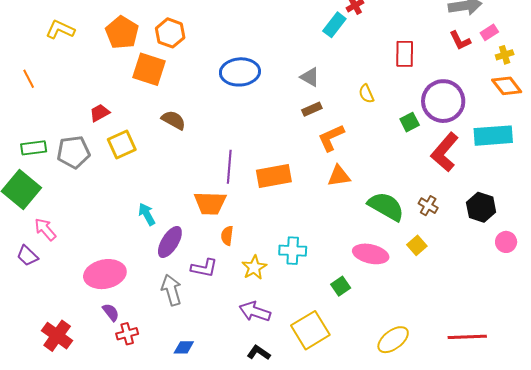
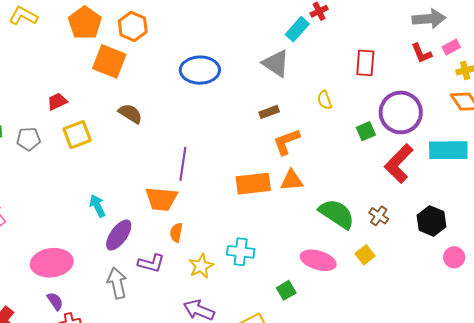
gray triangle: (310, 77) -> (276, 63), moved, size x1.4
gray pentagon: (74, 152) -> (28, 139), size x0.7
orange rectangle: (274, 176) -> (253, 184), moved

